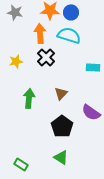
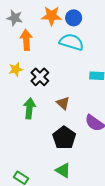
orange arrow: (40, 33) -> (26, 40), moved
black cross: (46, 57) -> (40, 77), moved
brown triangle: (61, 93) -> (63, 103), turned -32

